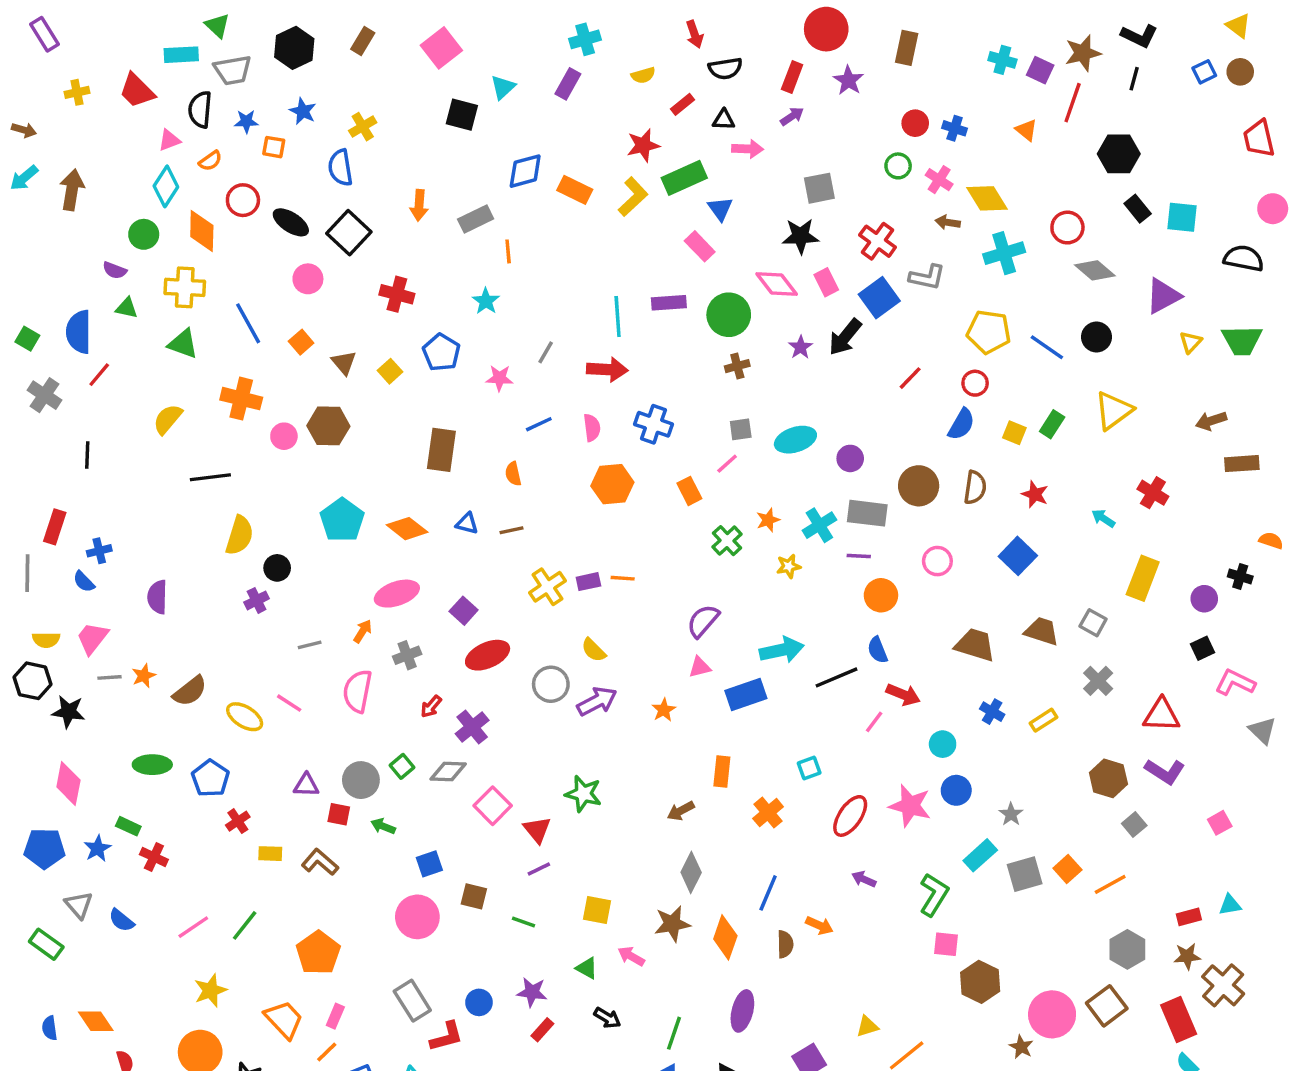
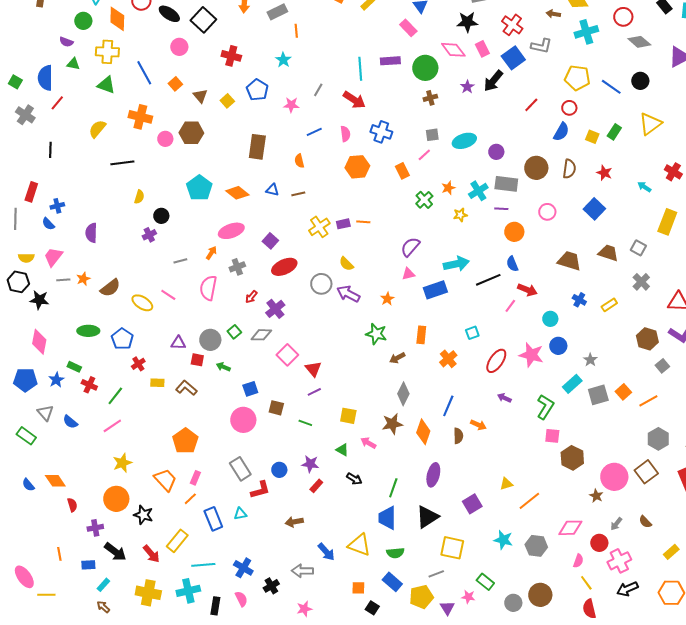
red arrow: (607, 369) -> (354, 100), turned 30
yellow semicircle: (239, 535) -> (139, 197), size x0.6
purple arrow: (597, 701) -> (348, 294), turned -125
green star: (583, 794) -> (376, 334), moved
green line: (245, 925) -> (115, 396), moved
blue semicircle: (50, 1028) -> (28, 485), turned -32

